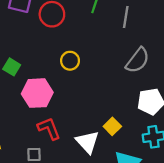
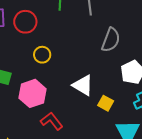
yellow circle: (70, 61) -> (42, 55), moved
white triangle: (88, 142) -> (83, 85), moved

